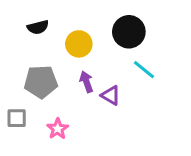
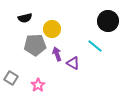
black circle: (129, 32) -> (108, 21), moved
gray pentagon: (41, 82) -> (35, 45), moved
gray square: (17, 118) -> (11, 78), turned 32

